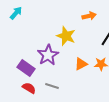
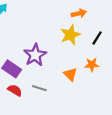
yellow star: (66, 36) -> (70, 35), moved, turned 30
orange triangle: (81, 64) -> (70, 74), moved, turned -48

